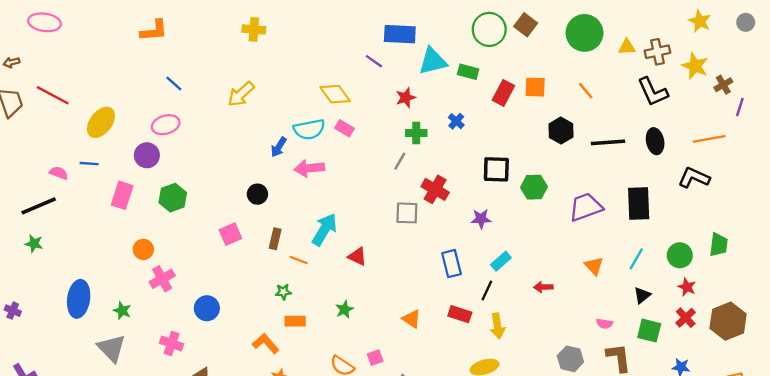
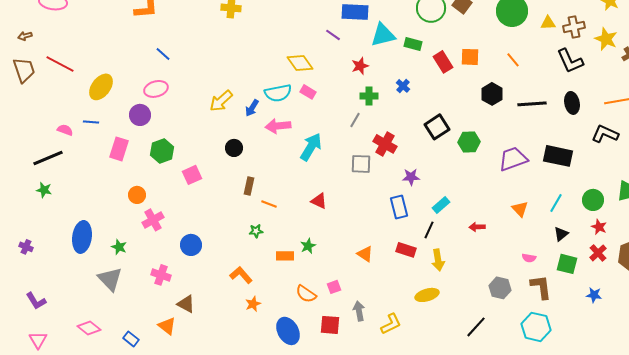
red rectangle: (503, 93) -> (443, 62), turned -60
yellow arrow: (241, 94) -> (221, 101), moved
black square: (496, 169) -> (437, 127), turned -35
black rectangle: (639, 204) -> (558, 156), turned -76
purple star: (481, 219) -> (411, 177), moved
cyan arrow: (324, 229) -> (311, 147), moved
pink square: (230, 234) -> (192, 175), moved
orange rectangle: (295, 321) -> (285, 256), moved

